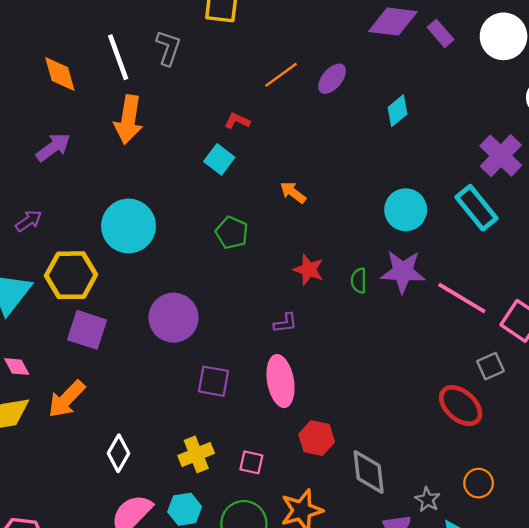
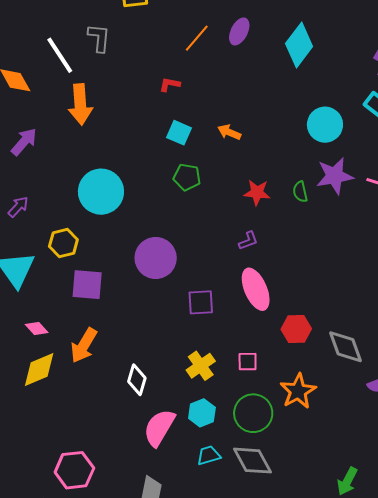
cyan diamond: (397, 111) -> (299, 45), size x1.6
cyan square: (219, 159) -> (179, 133), moved
yellow hexagon: (71, 275) -> (63, 243), size x0.7

